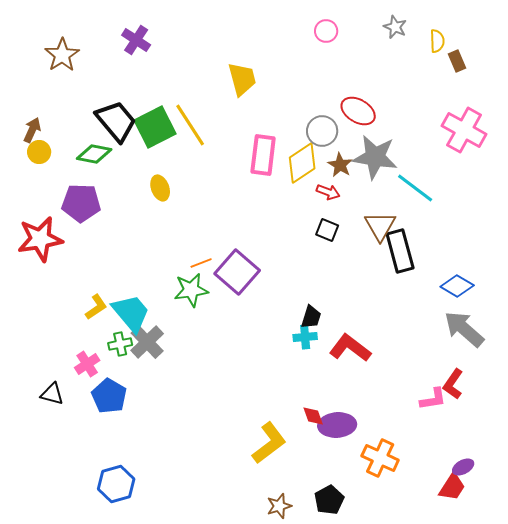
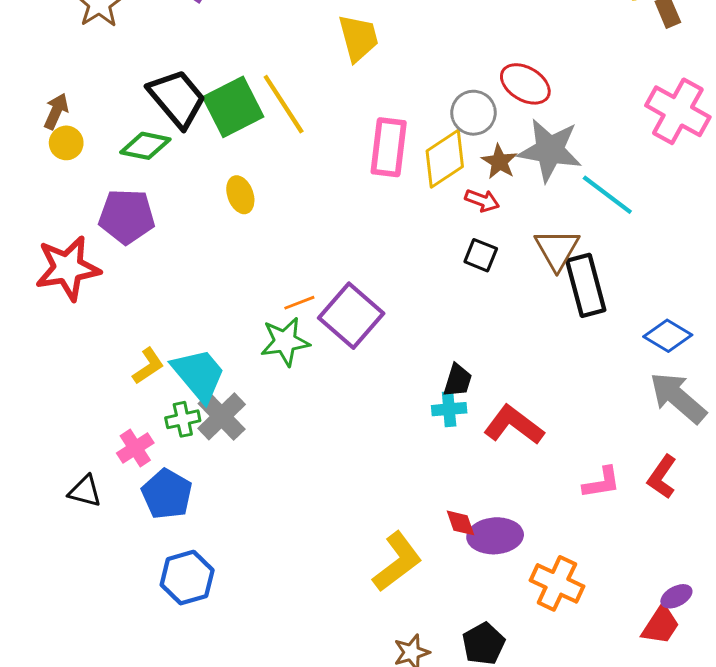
pink L-shape: (433, 399) -> (602, 483), moved
blue hexagon: (116, 484) -> (187, 578), moved

